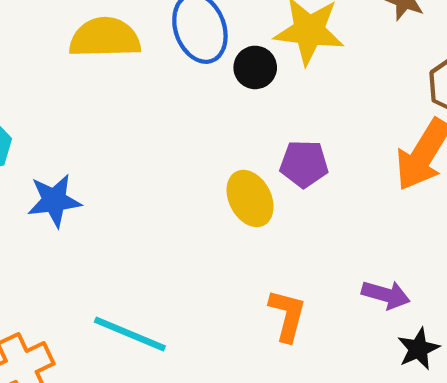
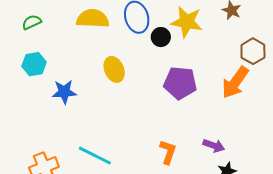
purple pentagon: (304, 164) -> (180, 83), size x1.5
yellow ellipse: (250, 198) -> (114, 69), moved

